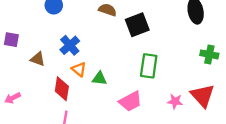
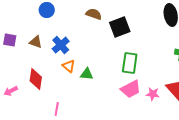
brown triangle: (38, 59) -> (36, 42), moved
red diamond: (62, 89) -> (36, 79), moved
pink trapezoid: (130, 101) -> (131, 89), moved

